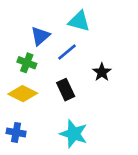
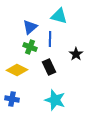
blue line: (67, 52) -> (50, 39), turned -49
green cross: (27, 63) -> (30, 47), moved

